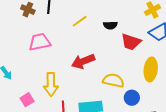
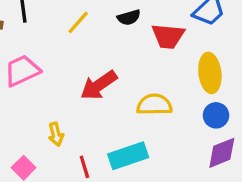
yellow arrow: (51, 84) -> (56, 134), size x0.6
blue circle: (132, 98) -> (216, 115), moved

